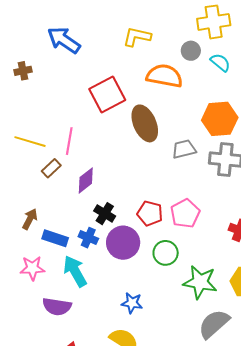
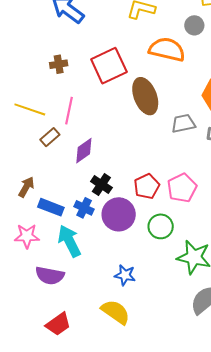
brown cross: (23, 71) -> (59, 64), moved
red pentagon: (150, 213) -> (147, 186), turned 30

